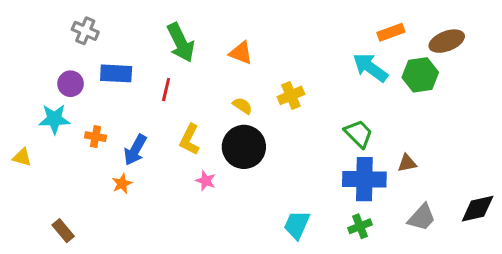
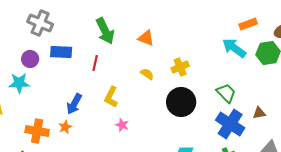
gray cross: (85, 31) -> (40, 23), size x1.4
orange cross: (96, 137) -> (37, 131), moved, size x1.6
black circle: (244, 147) -> (181, 102), moved
blue cross: (364, 179) -> (230, 124), turned 32

